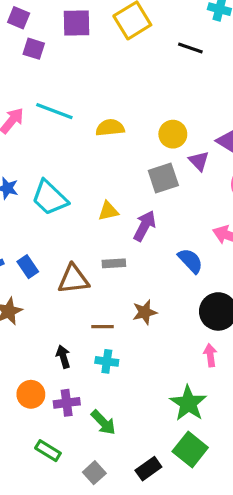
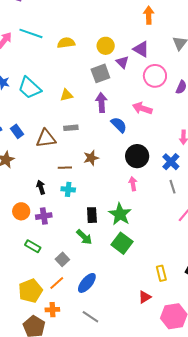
purple arrow: (145, 226) -> (101, 103), moved, turned -30
green arrow: (103, 422) -> (84, 237), moved
black rectangle: (148, 469) -> (92, 215), moved, turned -56

